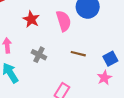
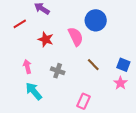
brown line: (78, 54) -> (93, 65), turned 40
blue square: (110, 59) -> (123, 65), turned -32

